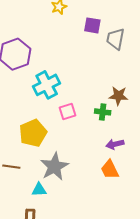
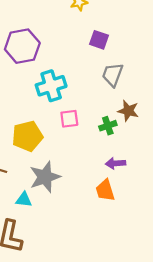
purple square: (92, 25) -> (99, 40), moved
gray trapezoid: (115, 39) -> (113, 75), moved
green cross: (103, 112) -> (108, 126), turned -35

